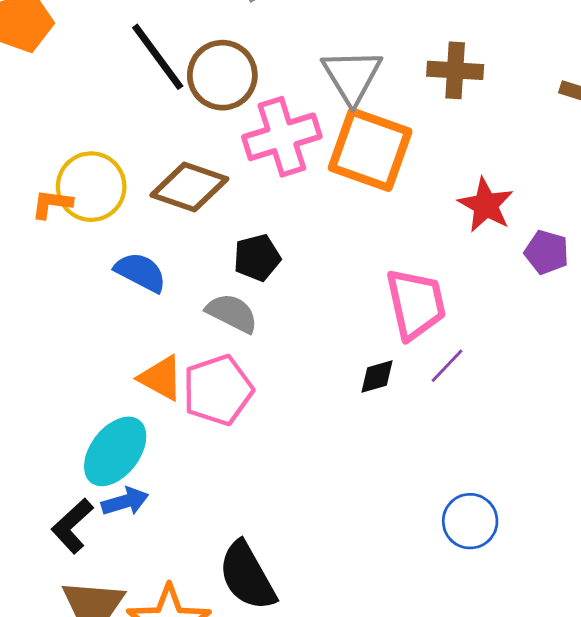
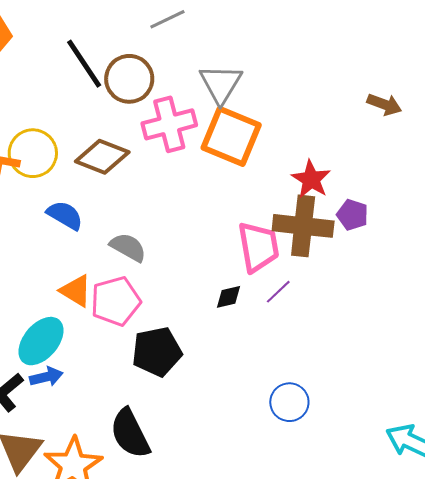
brown cross: (455, 70) -> (303, 226), moved, size x1.5
black pentagon: (257, 258) -> (157, 352), moved, size x1.5

